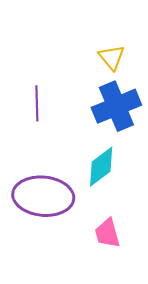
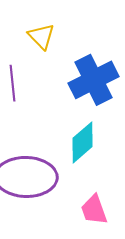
yellow triangle: (112, 57) -> (41, 36), moved

